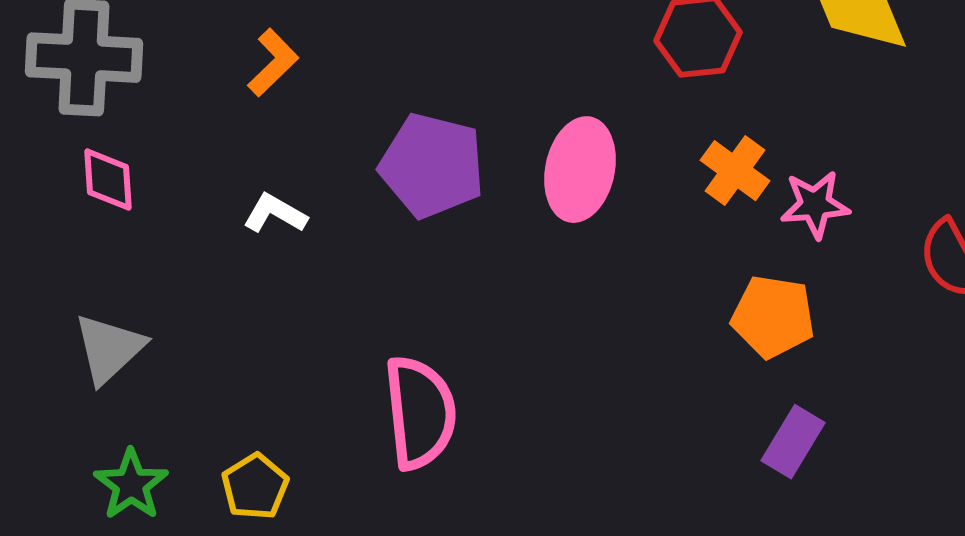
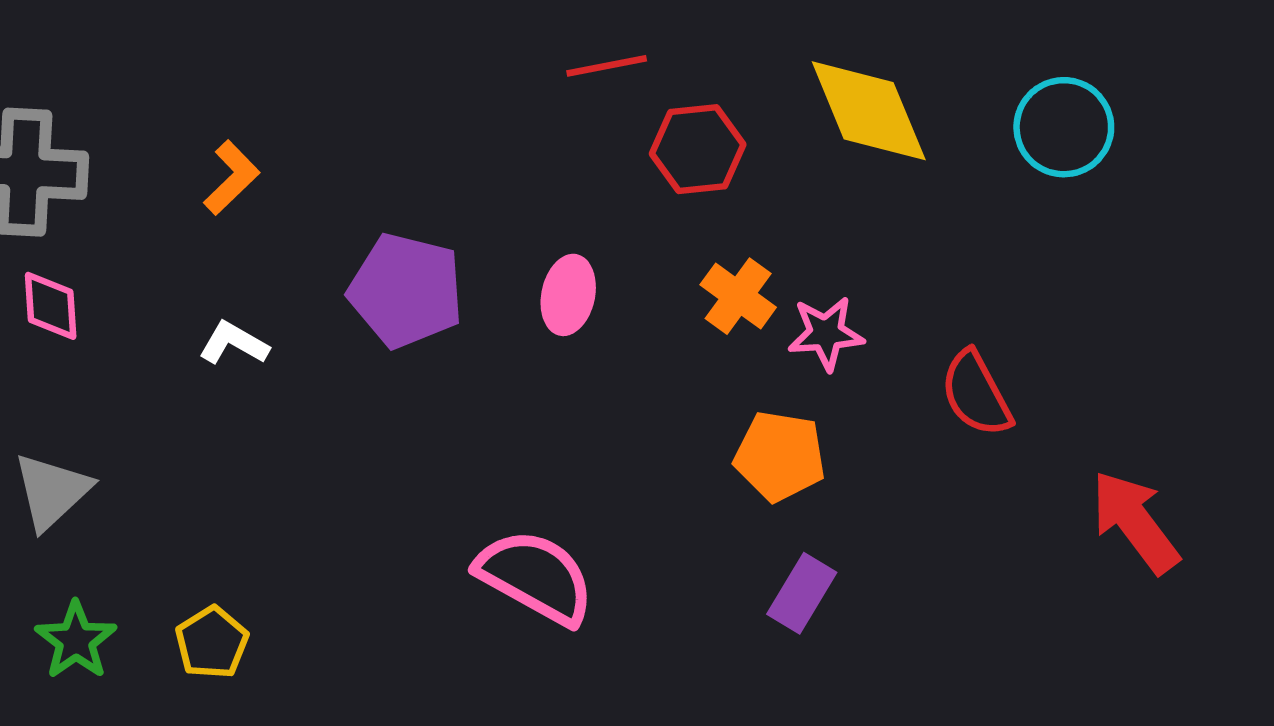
pink ellipse: (580, 170) -> (568, 295), size x0.7
pink semicircle: (420, 413) -> (535, 577), moved, turned -55

